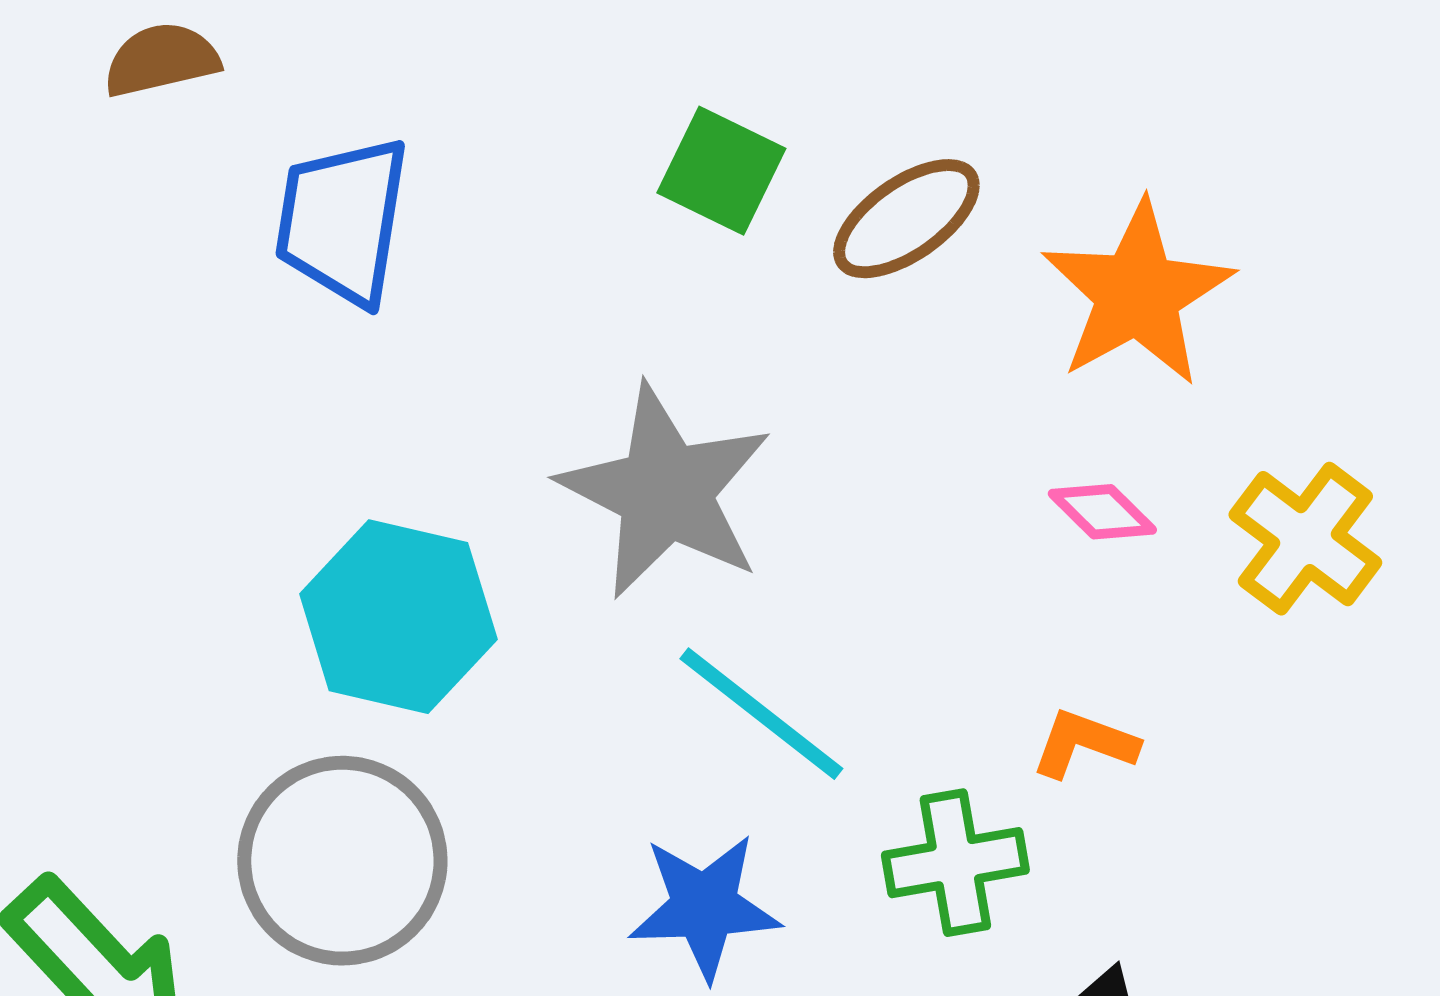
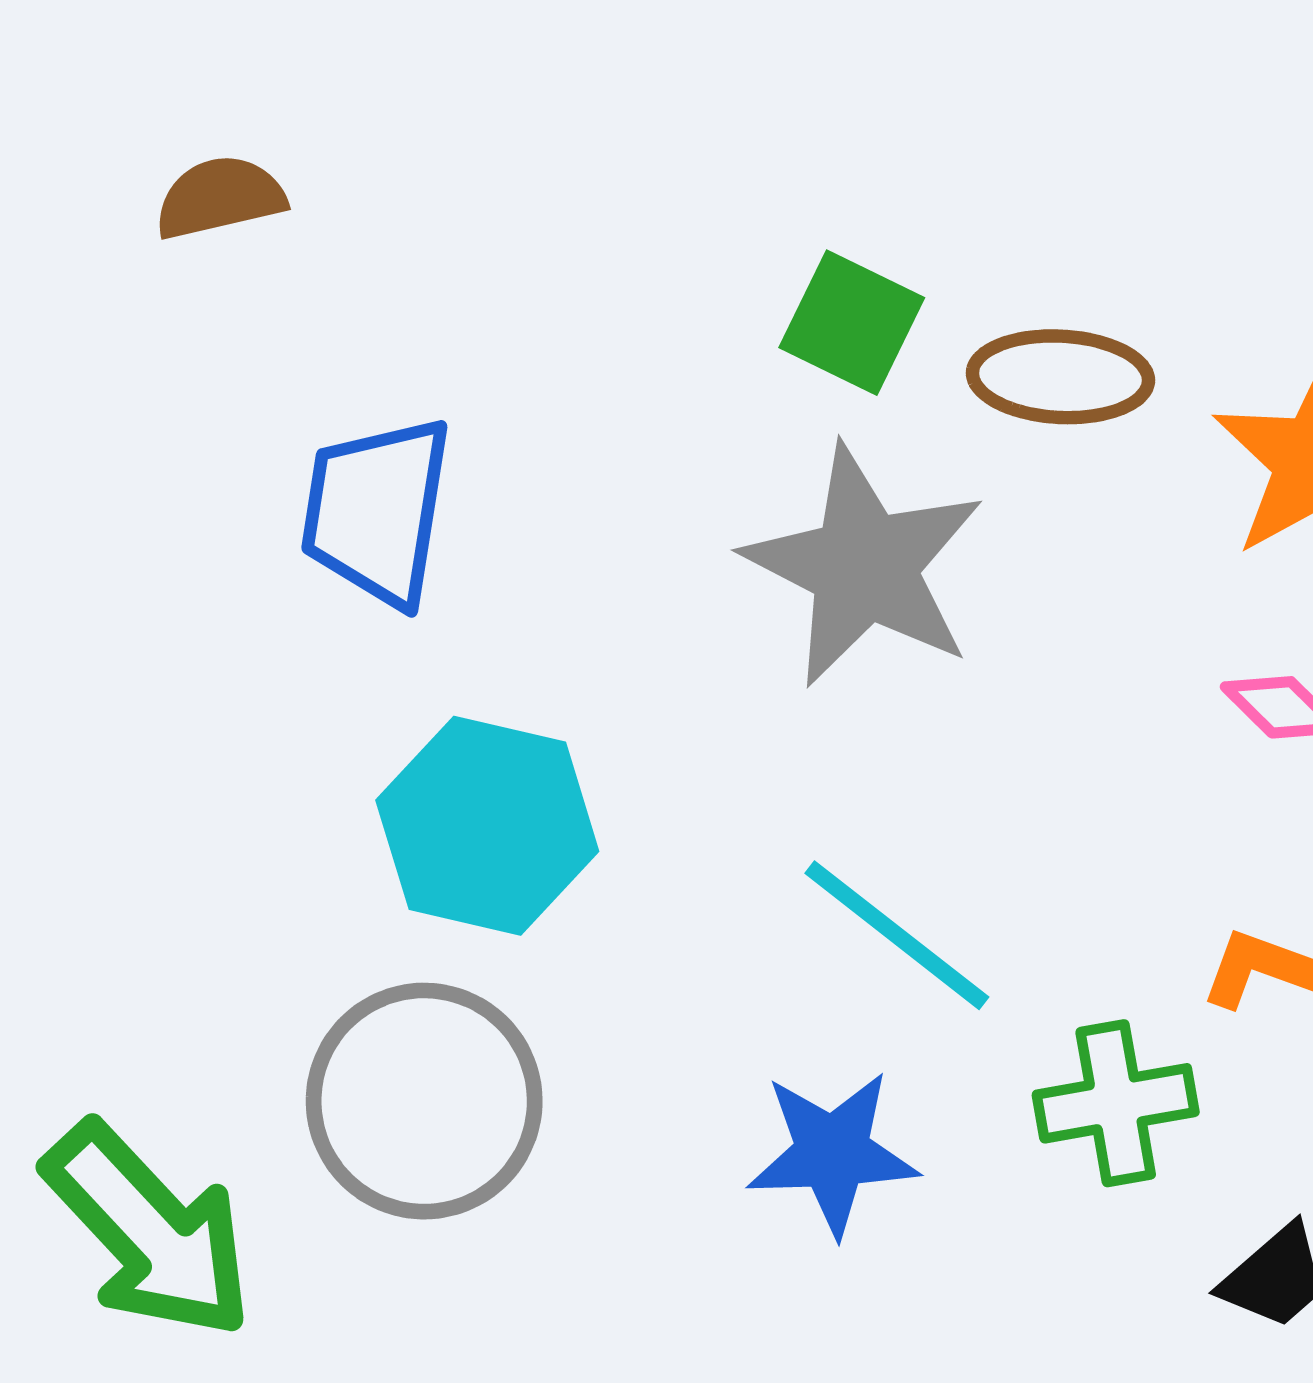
brown ellipse: (906, 219) -> (1060, 377), turned 38
blue trapezoid: (342, 221) -> (377, 511), moved
gray star: (665, 492) -> (864, 566), moved

